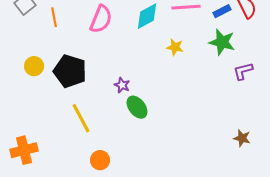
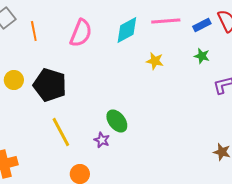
green star: (222, 42) -> (202, 56), size x0.6
purple star: (122, 85) -> (102, 140), moved

